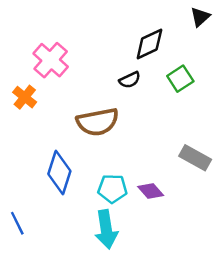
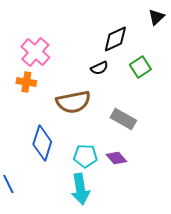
orange cross: (25, 97) -> (26, 82), moved, turned -30
gray rectangle: (195, 158) -> (123, 119), moved

